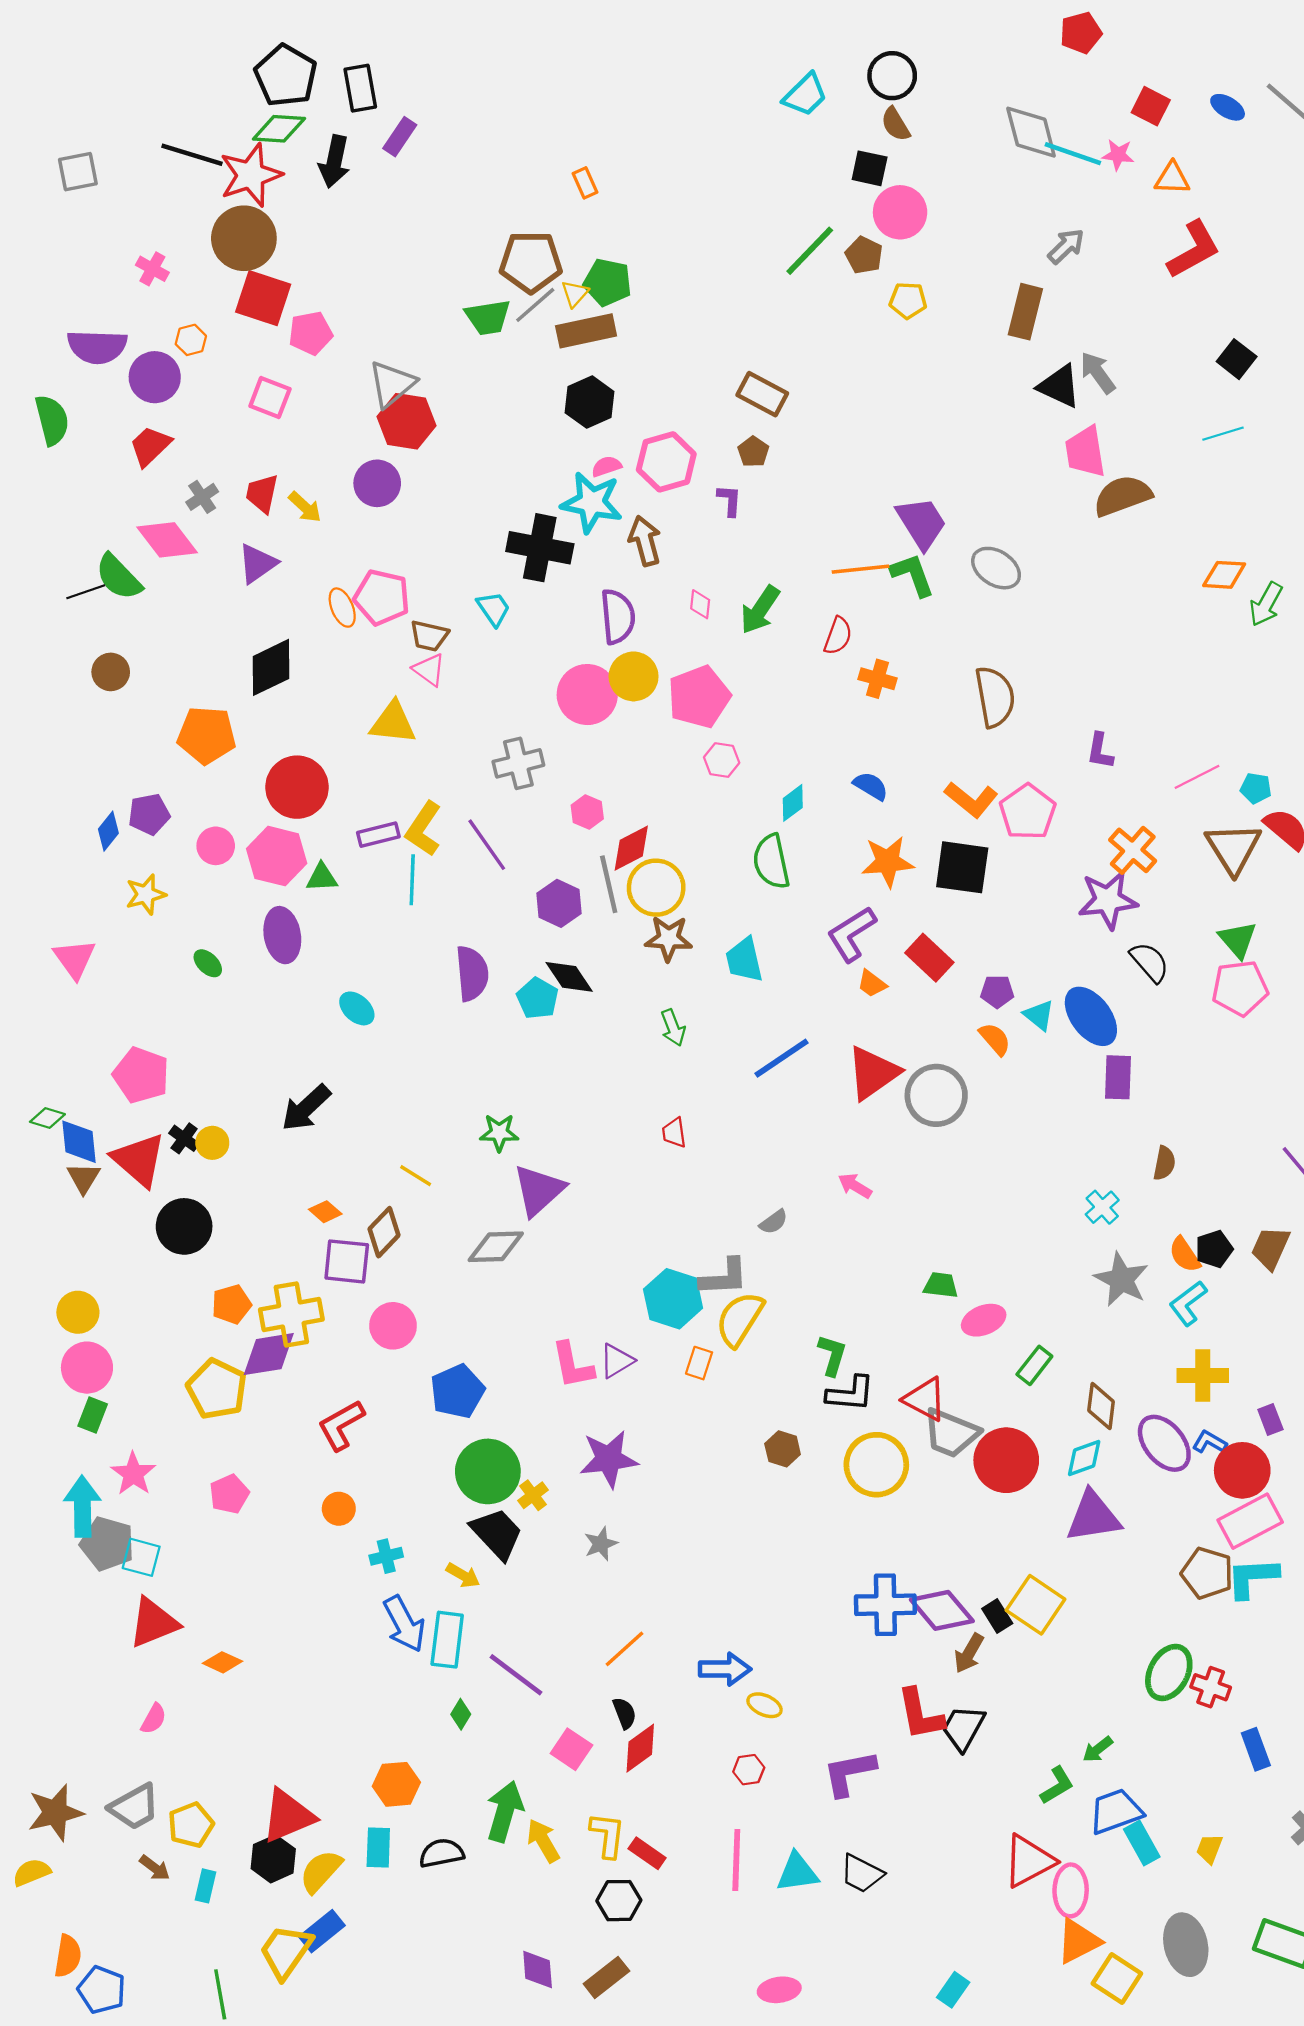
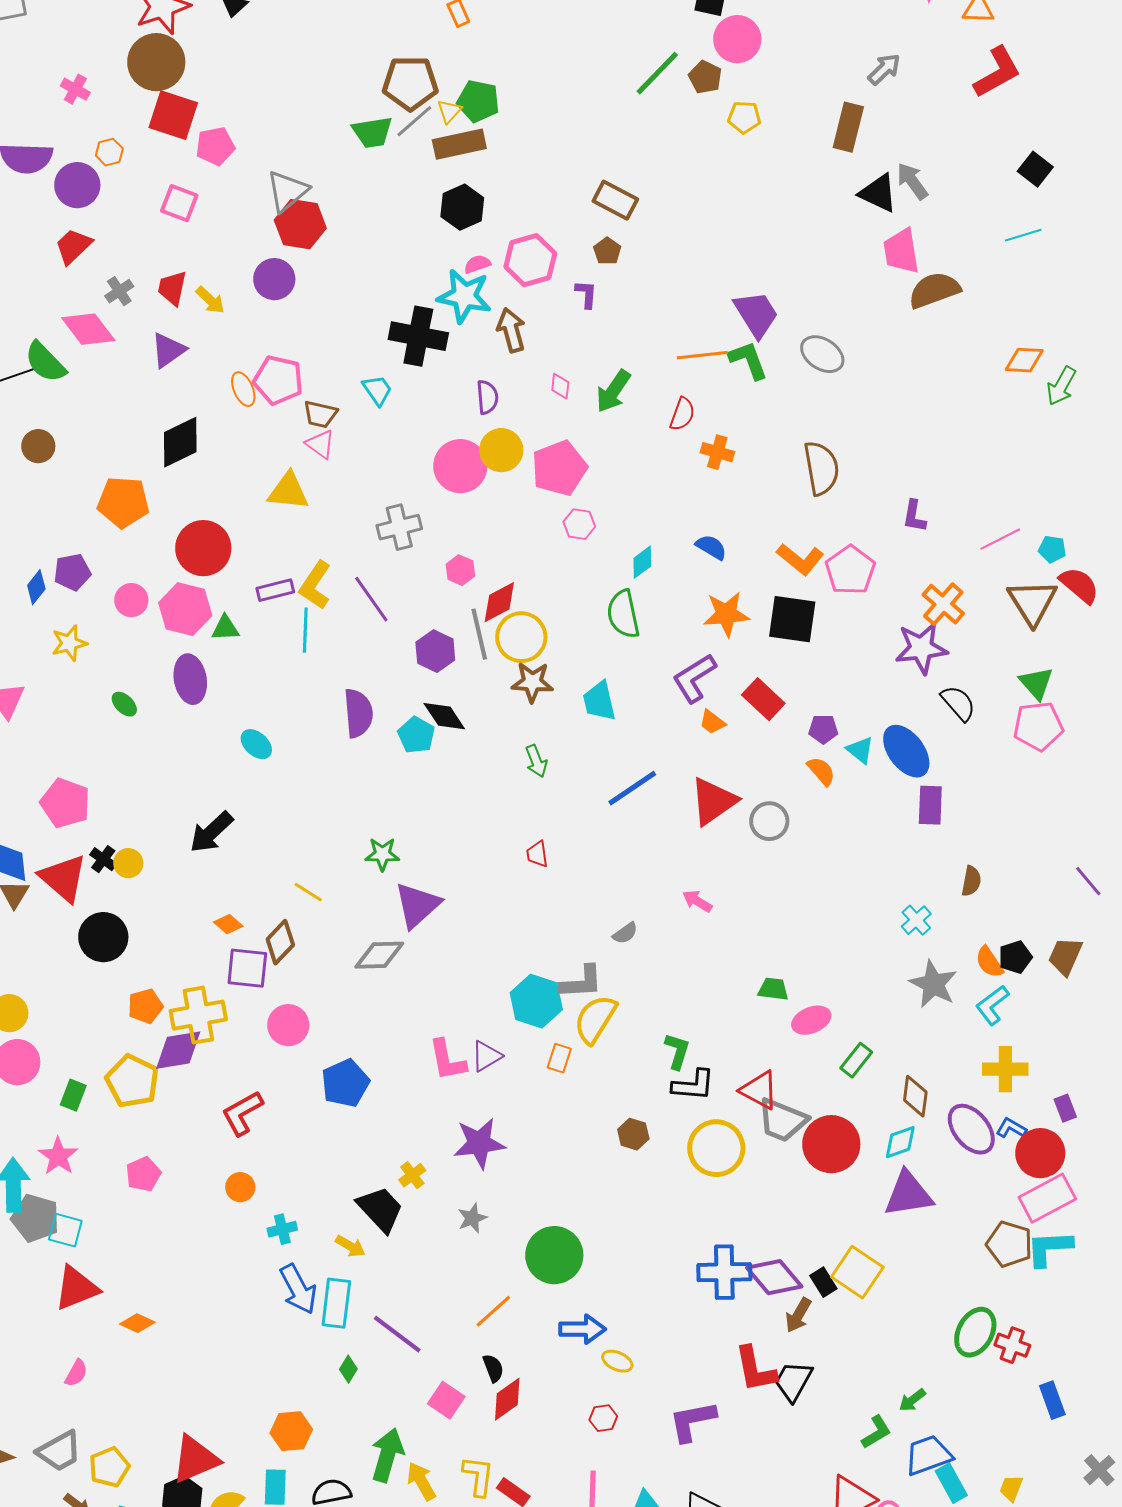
purple semicircle: (618, 617) -> (487, 397), size x0.7
gray circle: (936, 1095) -> (769, 821), size x0.7
green rectangle: (93, 1415) -> (73, 1095), moved
green circle: (488, 1471) -> (554, 1255), moved

